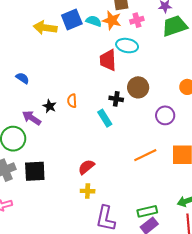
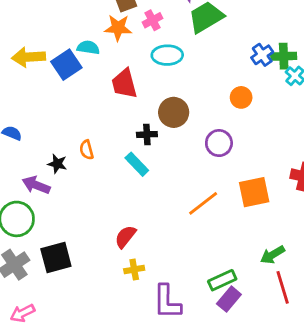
blue square: (72, 20) -> (66, 65), moved
cyan semicircle: (94, 21) -> (88, 47), moved
cyan ellipse: (127, 46) -> (167, 55), moved

